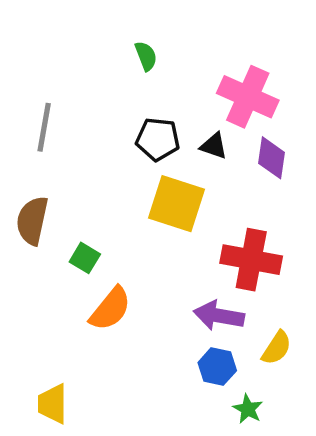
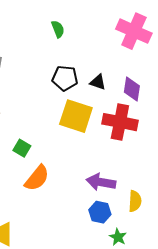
pink cross: (248, 97) -> (134, 31), moved
red cross: (251, 260) -> (120, 122), moved
yellow semicircle: (277, 348) -> (135, 201), turned -30

